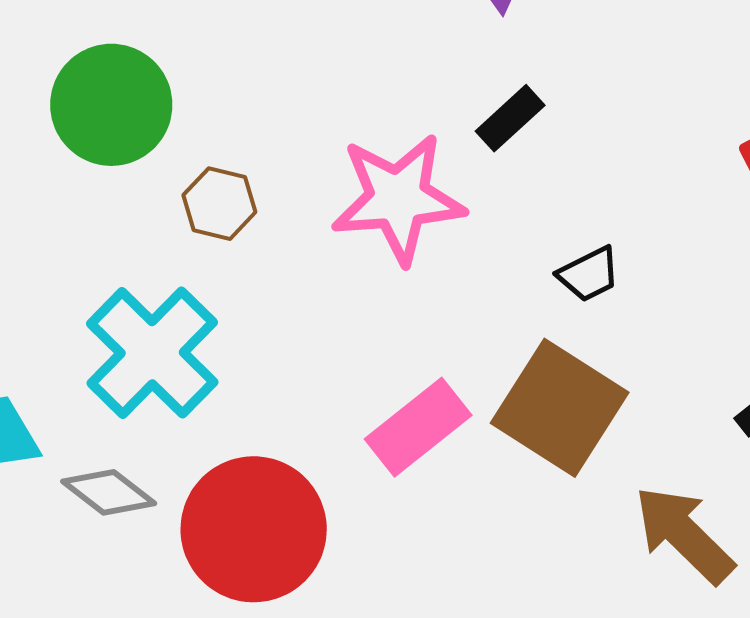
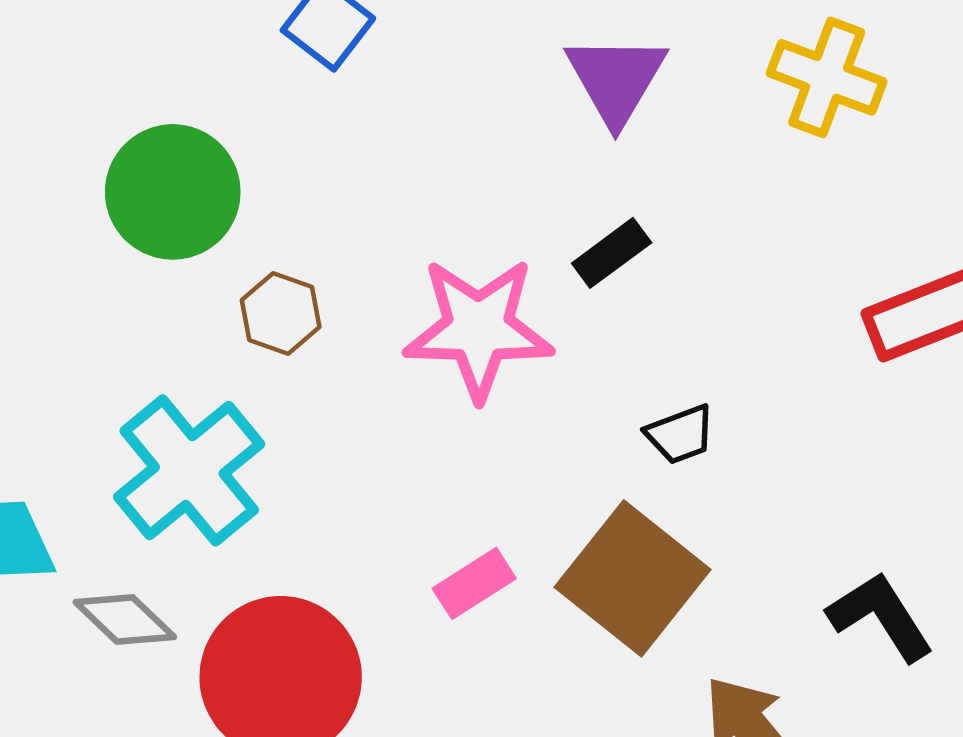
pink rectangle: (418, 427) -> (474, 583), size x0.7

